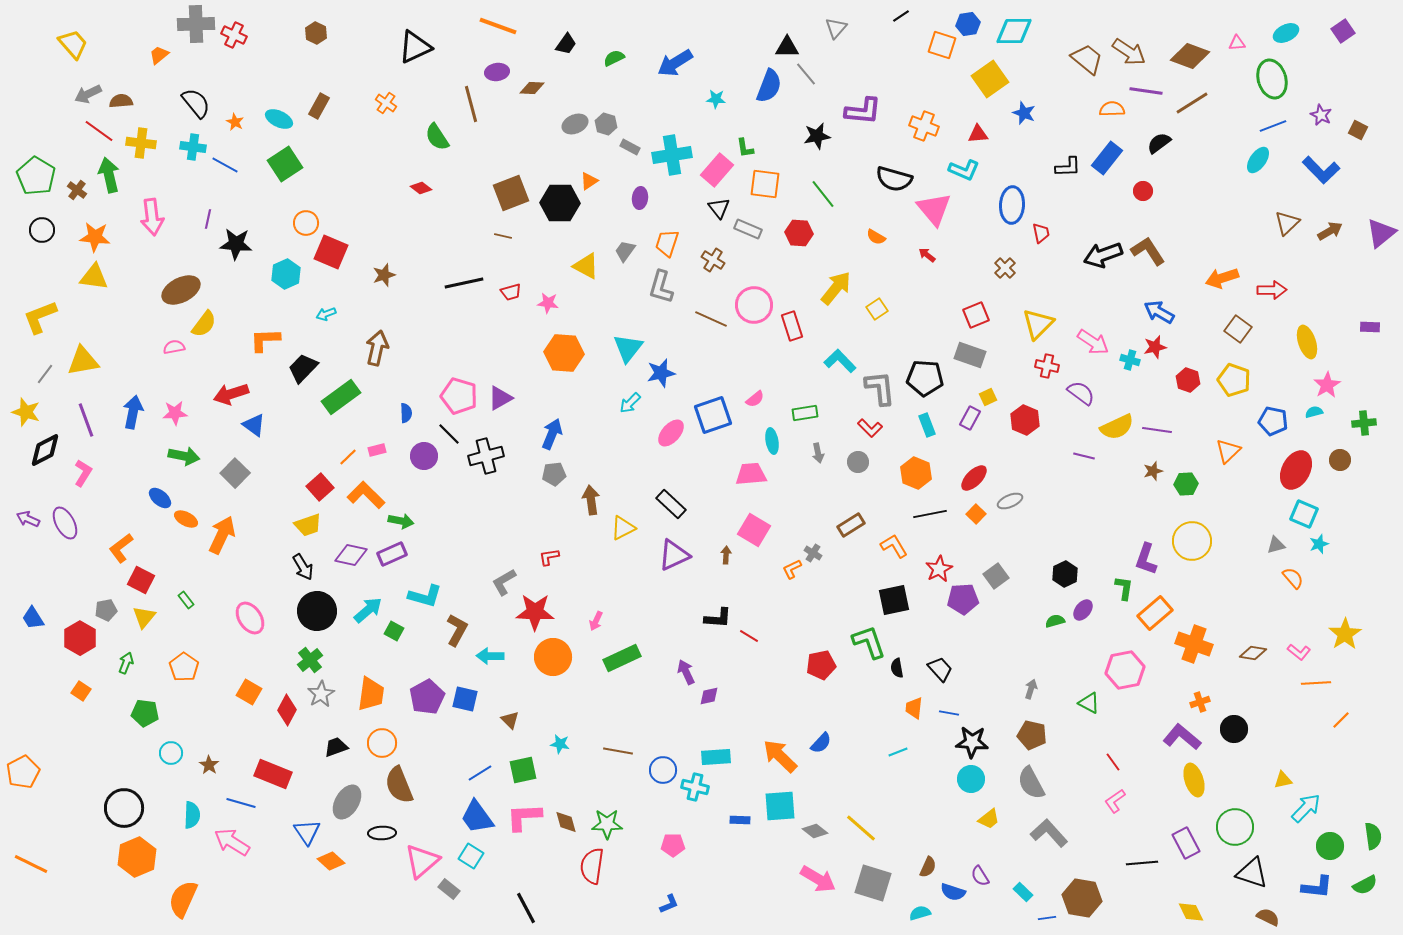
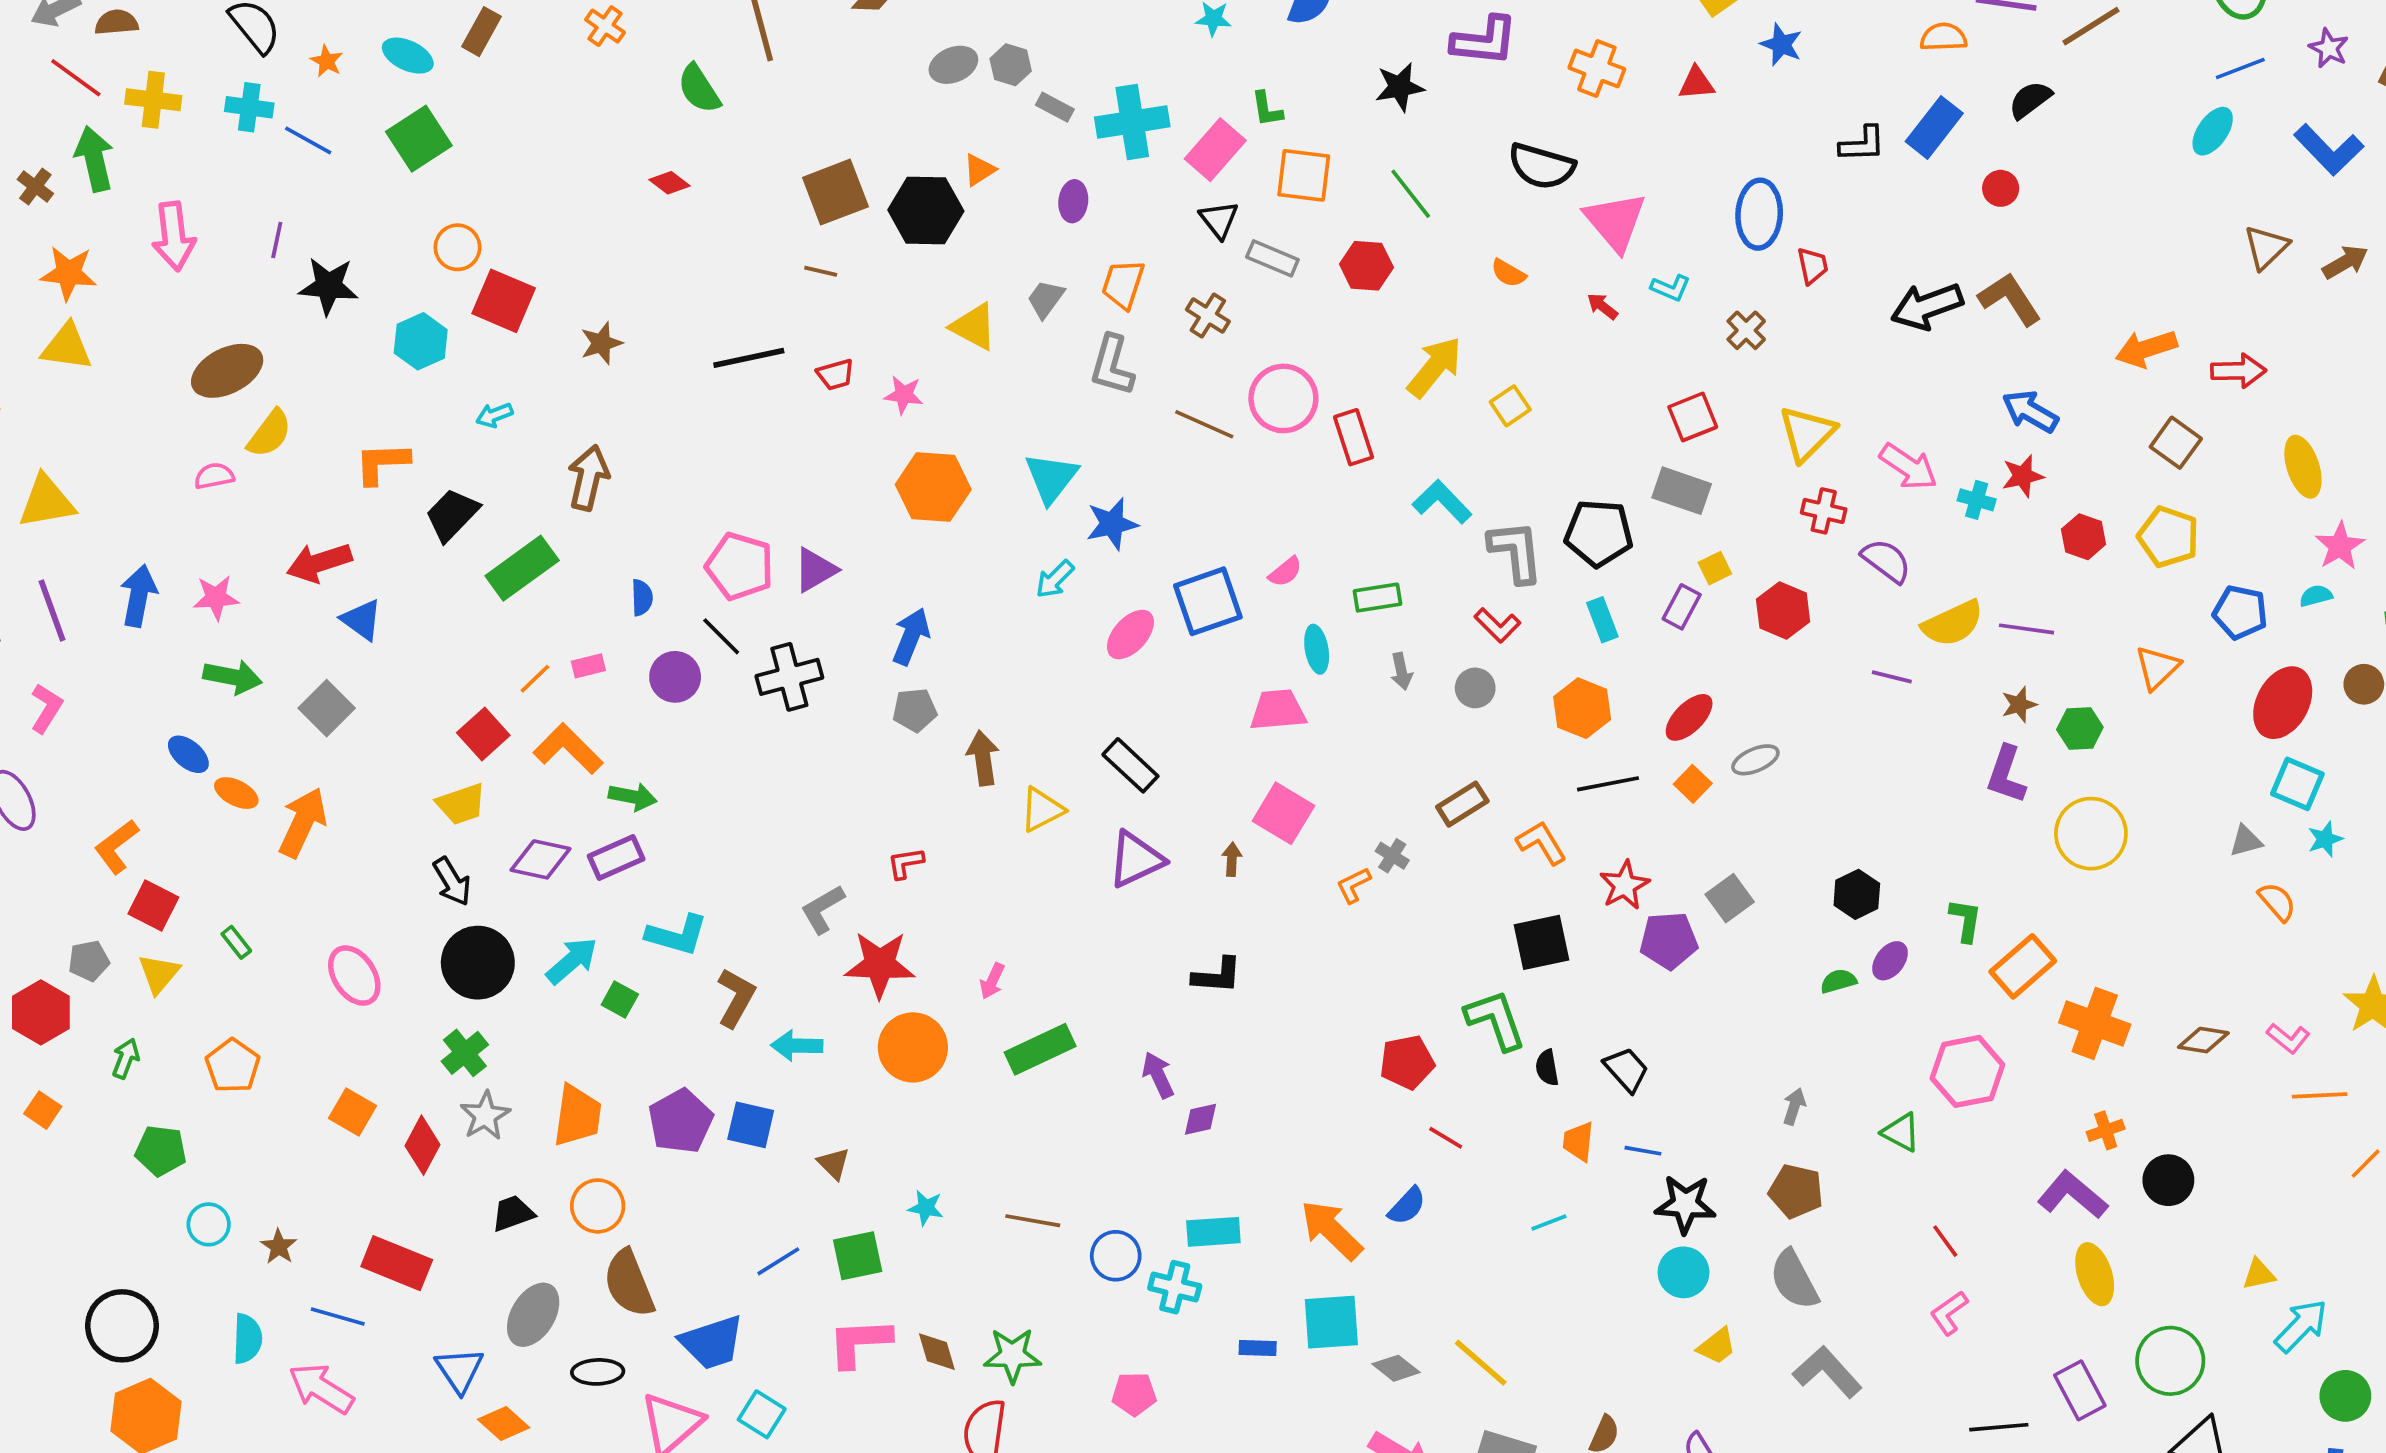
cyan L-shape: (964, 170) -> (1671, 288), moved, size x0.7
purple L-shape: (1146, 559) -> (2006, 775), moved
red line: (749, 636) -> (1446, 1138), moved
blue trapezoid: (477, 817) -> (712, 1342), moved, turned -72

